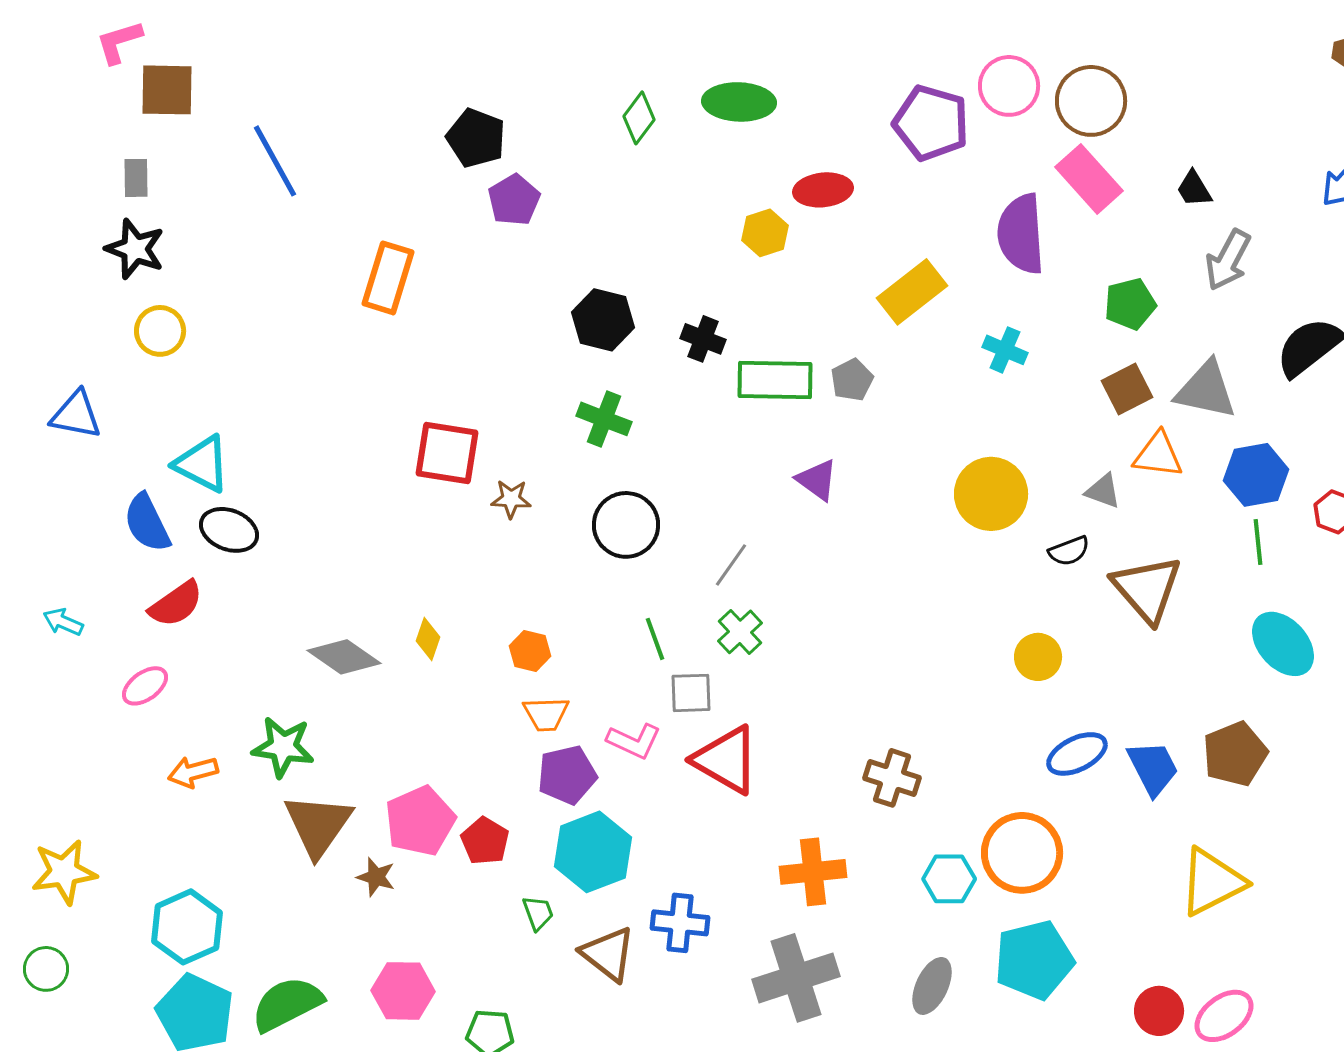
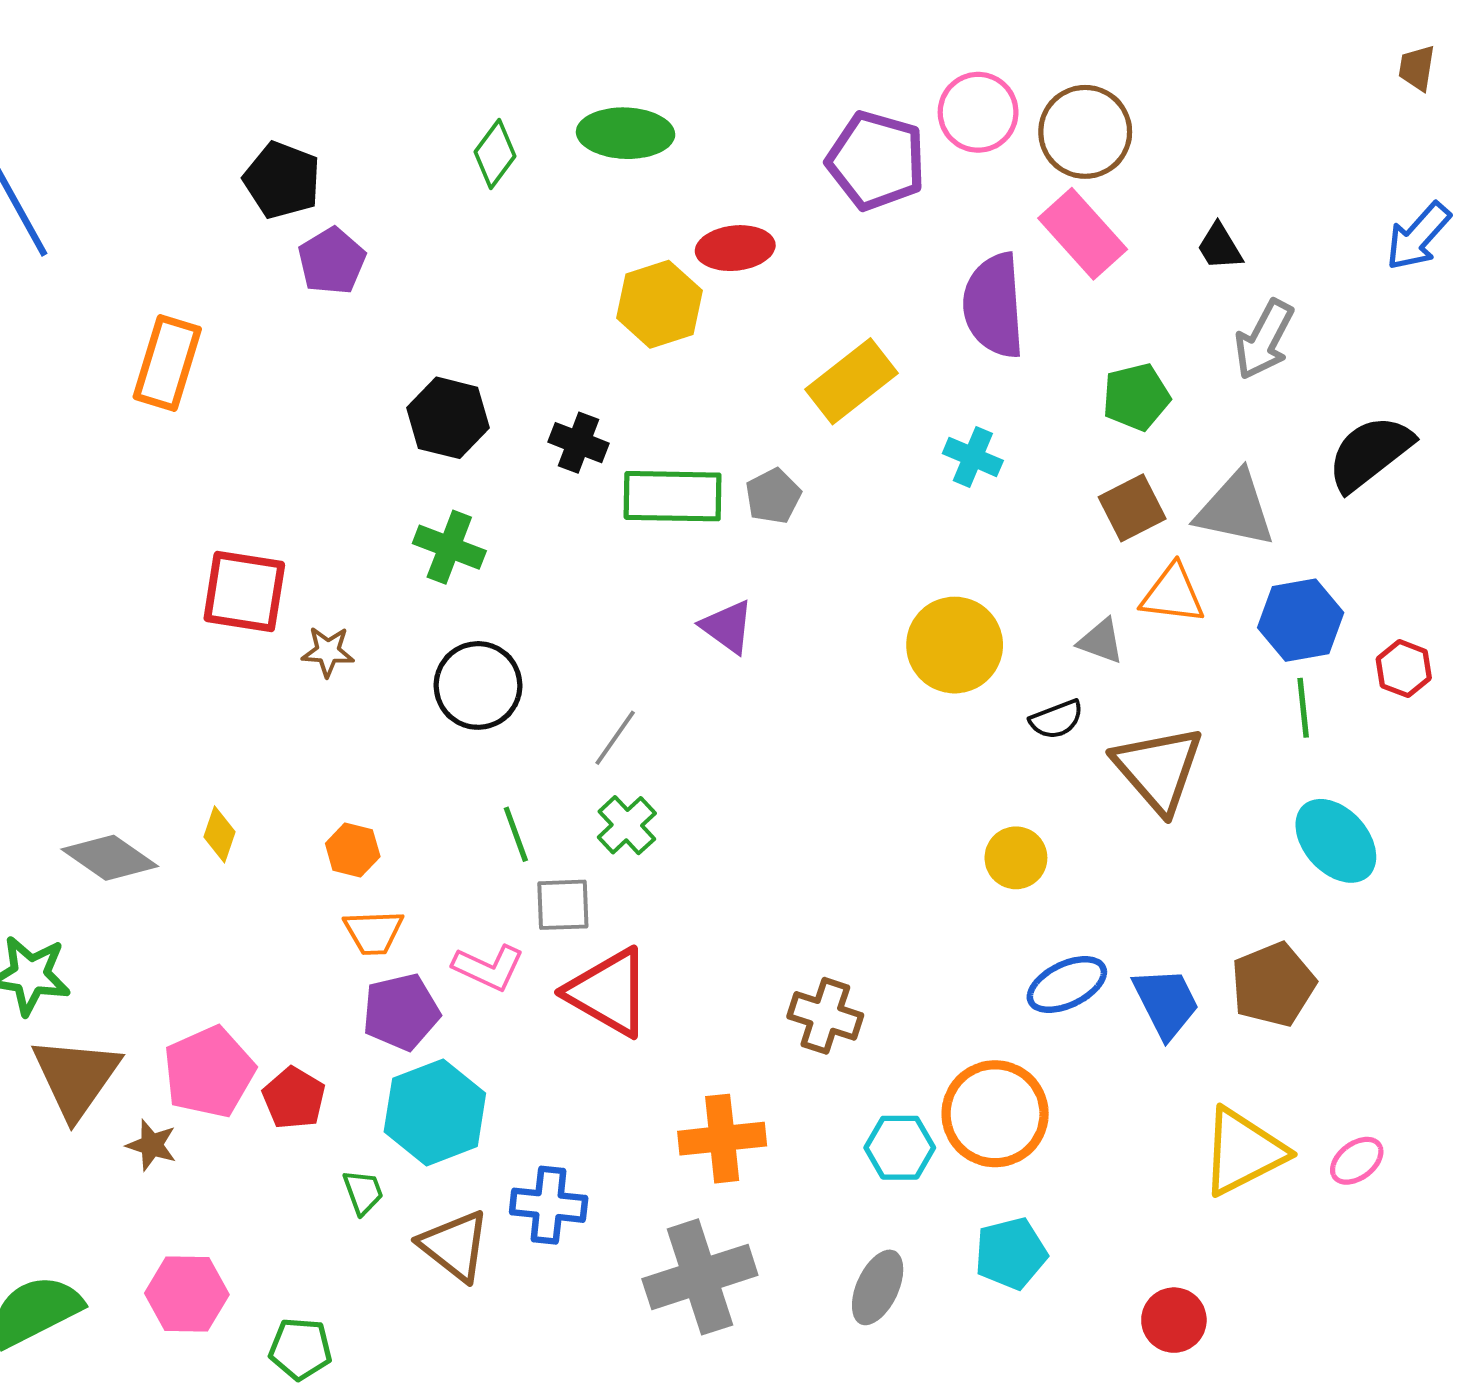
yellow hexagon: (765, 233) -> (659, 304), size x1.4
cyan pentagon: (1034, 960) -> (1011, 1253), size x0.7
pink ellipse: (1224, 1016) -> (1357, 1161), moved, size x0.7

